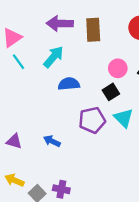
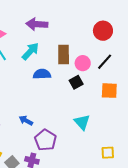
brown rectangle: (93, 30) -> (64, 55), moved
cyan triangle: (124, 118) -> (82, 122), moved
purple pentagon: (92, 120) -> (45, 140), moved, turned -30

